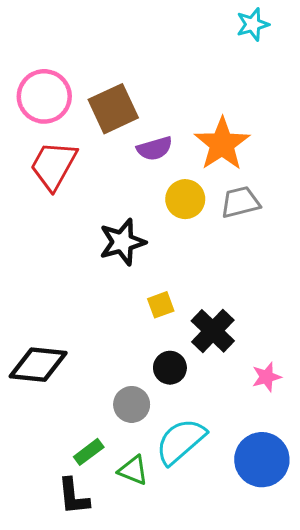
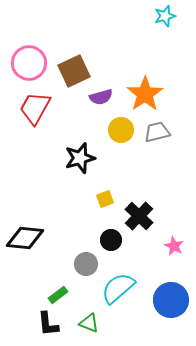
pink star: (266, 377) -> (174, 246), turned -30
green triangle: (133, 470) -> (89, 323), moved

